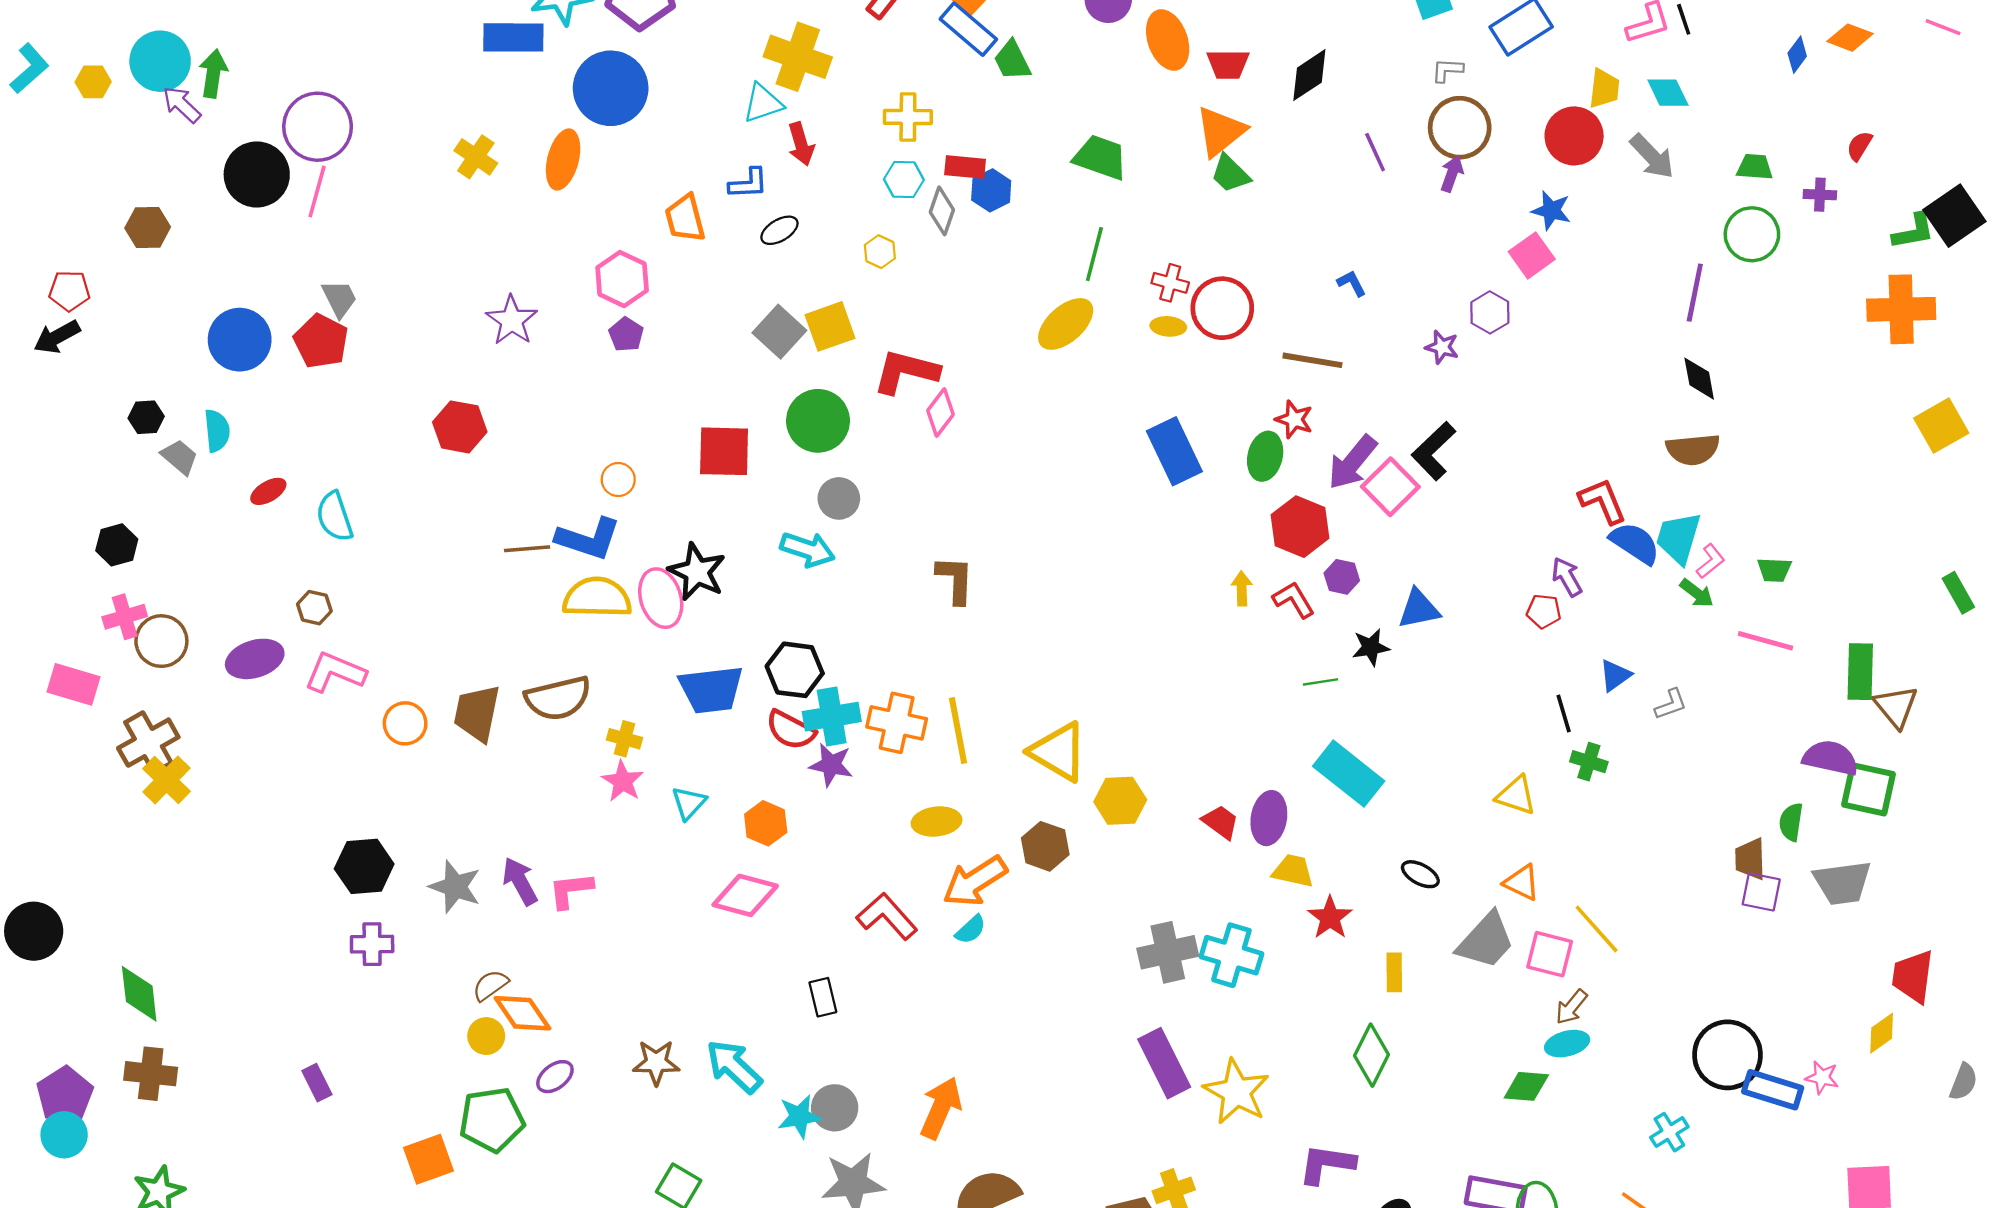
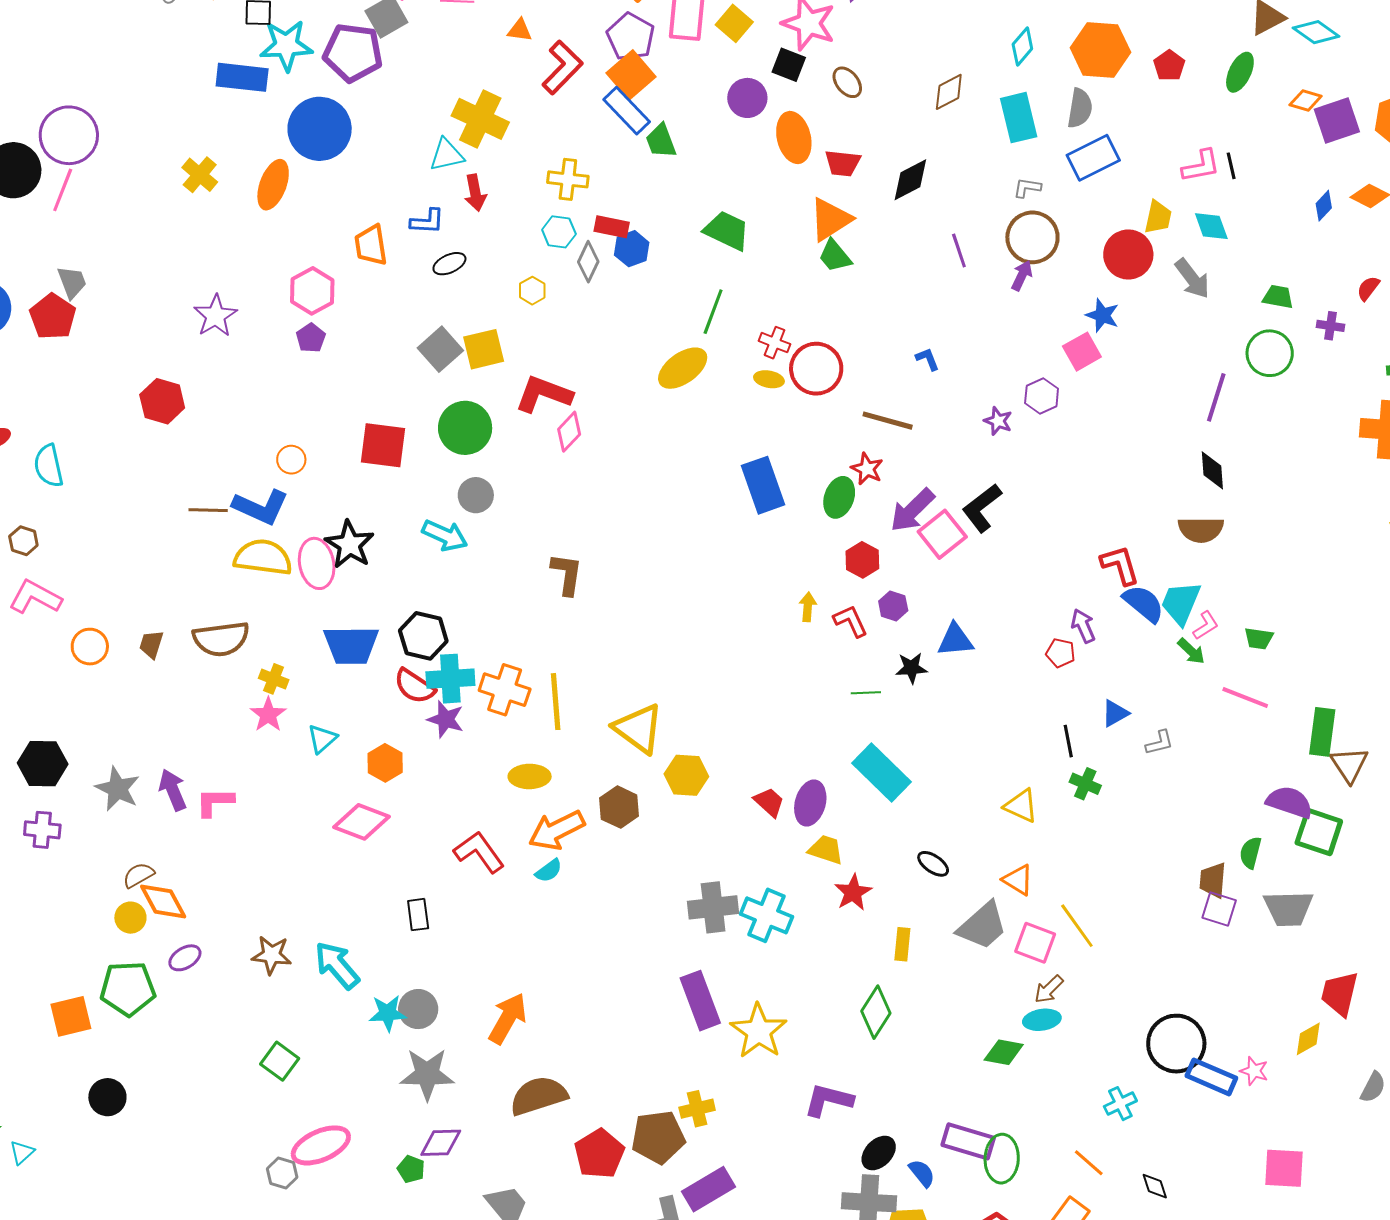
red hexagon: (1300, 527) -> (862, 560), size x0.7
brown trapezoid: (477, 713) -> (151, 644), size x0.6

